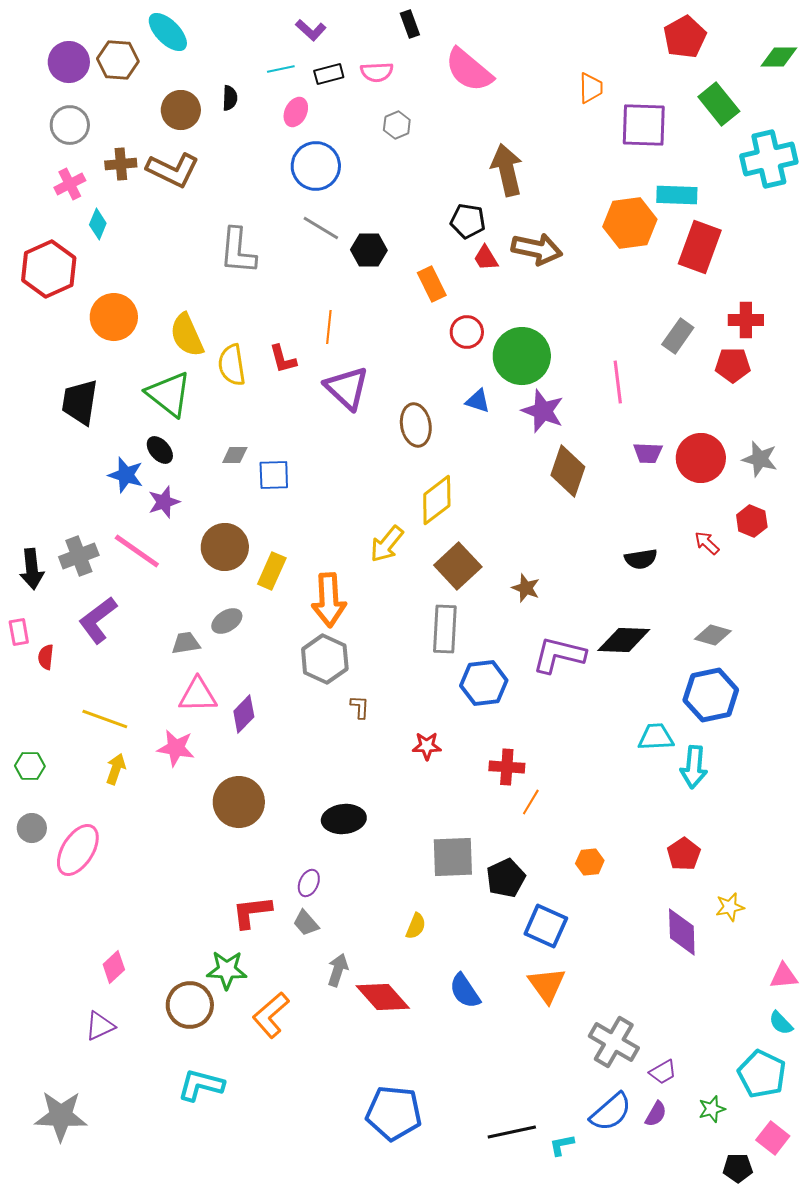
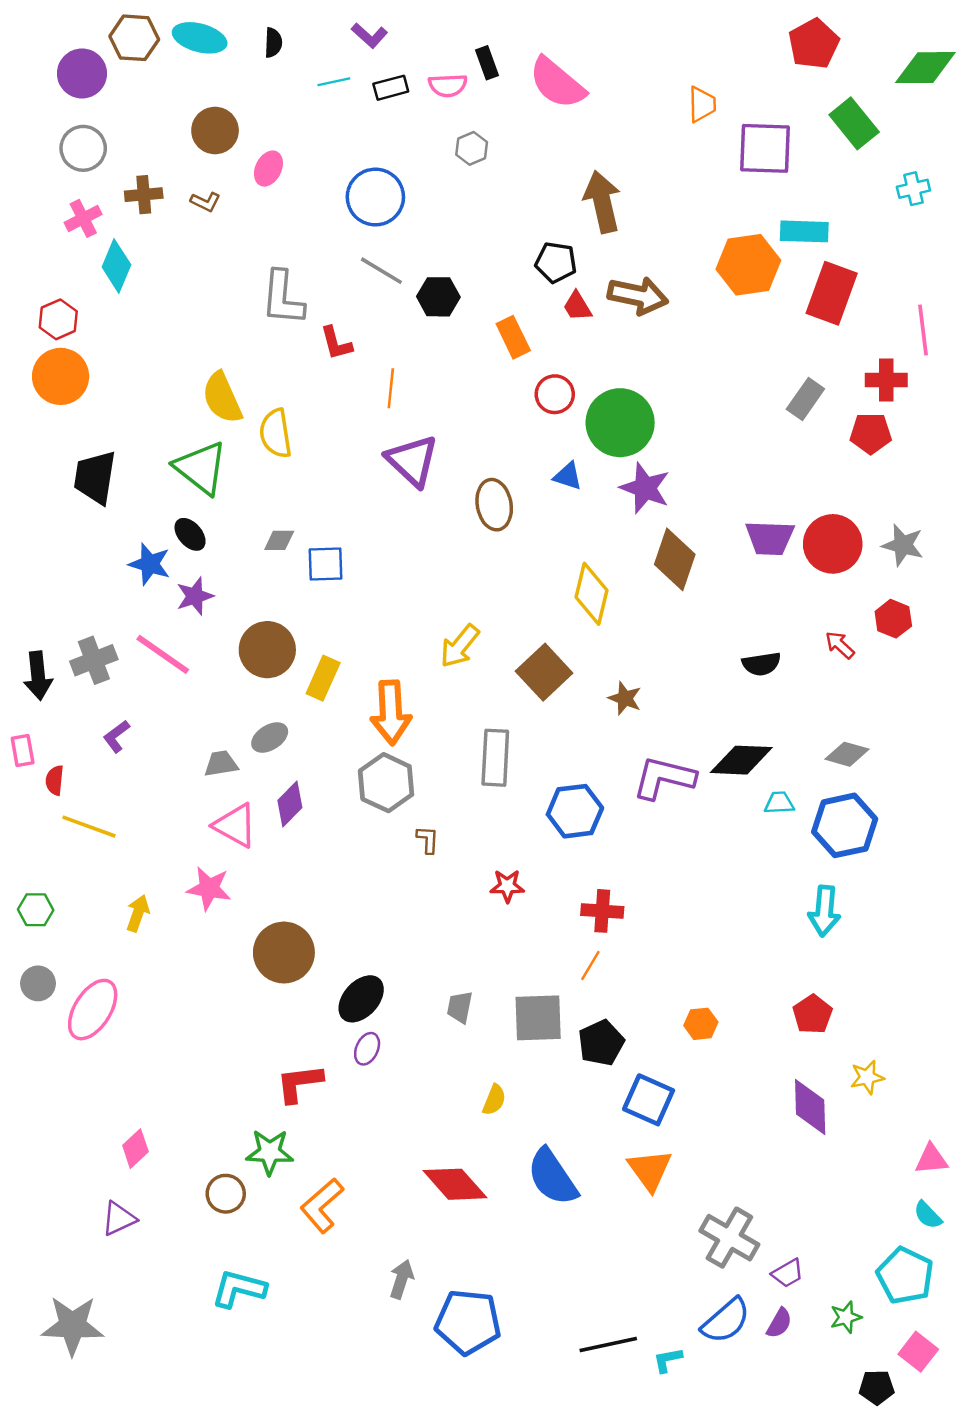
black rectangle: (410, 24) -> (487, 63), moved
cyan ellipse: (168, 32) -> (200, 38), turned -30
green diamond: (779, 57) -> (925, 68), size x1.4
brown hexagon: (118, 60) -> (134, 38), moved
black semicircle: (230, 98) -> (273, 43), moved
pink ellipse: (296, 112) -> (268, 169), moved
cyan cross: (769, 159) -> (913, 189), size x0.5
brown L-shape: (173, 170) -> (206, 202), size x0.5
cyan diamond: (98, 224) -> (116, 266), size x1.4
red hexagon: (49, 269) -> (58, 319), size x0.6
orange circle: (114, 317) -> (61, 376), moved
red L-shape: (283, 359) -> (336, 343), moved
pink line: (618, 382) -> (923, 330), moved
purple trapezoid: (648, 453) -> (770, 538), size x1.4
yellow diamond: (437, 500) -> (592, 594), moved, turned -39
purple L-shape: (98, 620) -> (116, 736), size x0.6
gray rectangle: (445, 629) -> (495, 758), moved
pink triangle: (198, 695) -> (235, 825), turned 30
purple diamond: (244, 714) -> (290, 804), moved
yellow line: (105, 719) -> (89, 827), moved
cyan trapezoid: (656, 737) -> (779, 803), moved, size x0.7
orange line: (531, 802) -> (590, 966), moved
black ellipse: (344, 819) -> (361, 999), moved, turned -42
gray trapezoid: (306, 923) -> (460, 1007), moved, turned 52
gray arrow: (338, 970) -> (402, 1279), moved
blue semicircle: (465, 991) -> (552, 1177), size x1.4
brown circle: (190, 1005) -> (226, 1194), size x0.7

